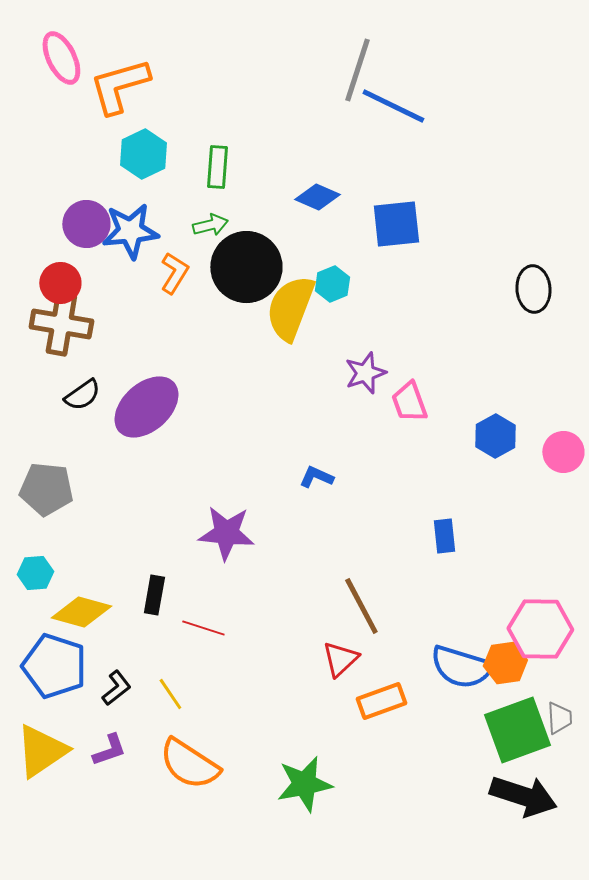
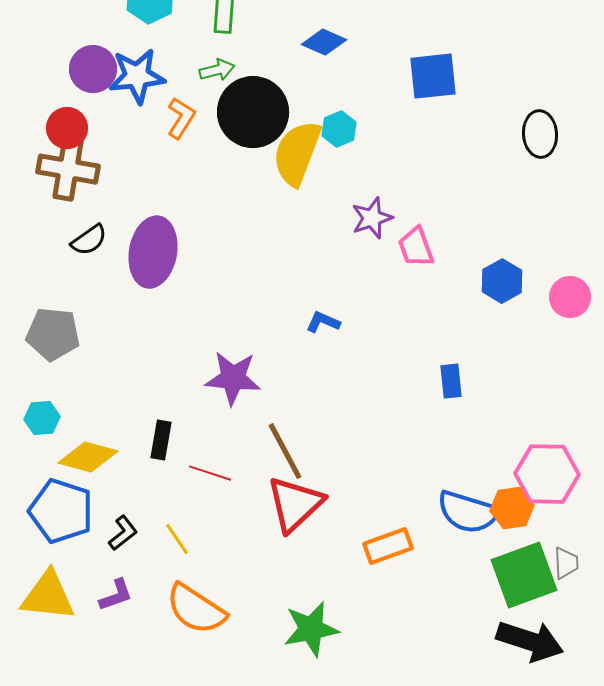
blue square: (396, 224) -> (433, 76), moved
purple ellipse: (146, 407) -> (153, 252), turned -38
brown line: (361, 606) -> (285, 451), moved
red triangle: (340, 659) -> (295, 504), moved, size x1.6
yellow triangle: (41, 751) -> (48, 596), turned 40

